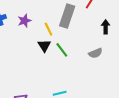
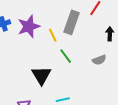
purple star: (24, 21) -> (29, 26), size x1.6
black triangle: (44, 46) -> (41, 75), moved, size x1.5

